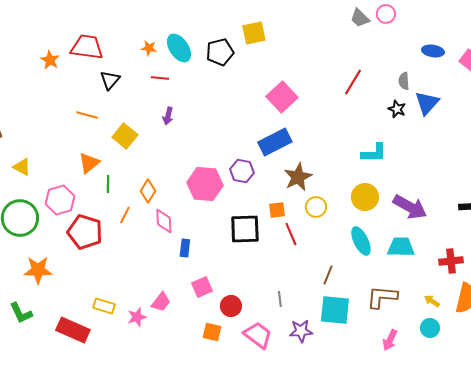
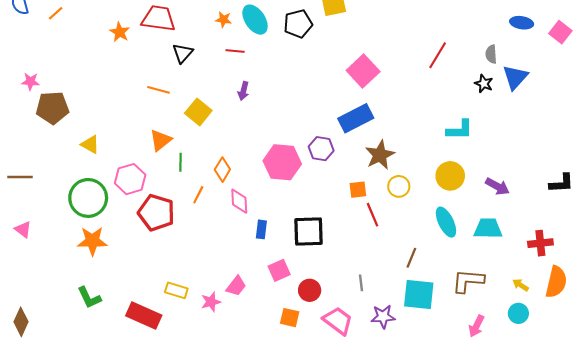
purple arrow: (410, 207) -> (497, 186), size x0.7
black square: (245, 229) -> (309, 232), moved
orange star: (38, 270) -> (92, 241), moved

